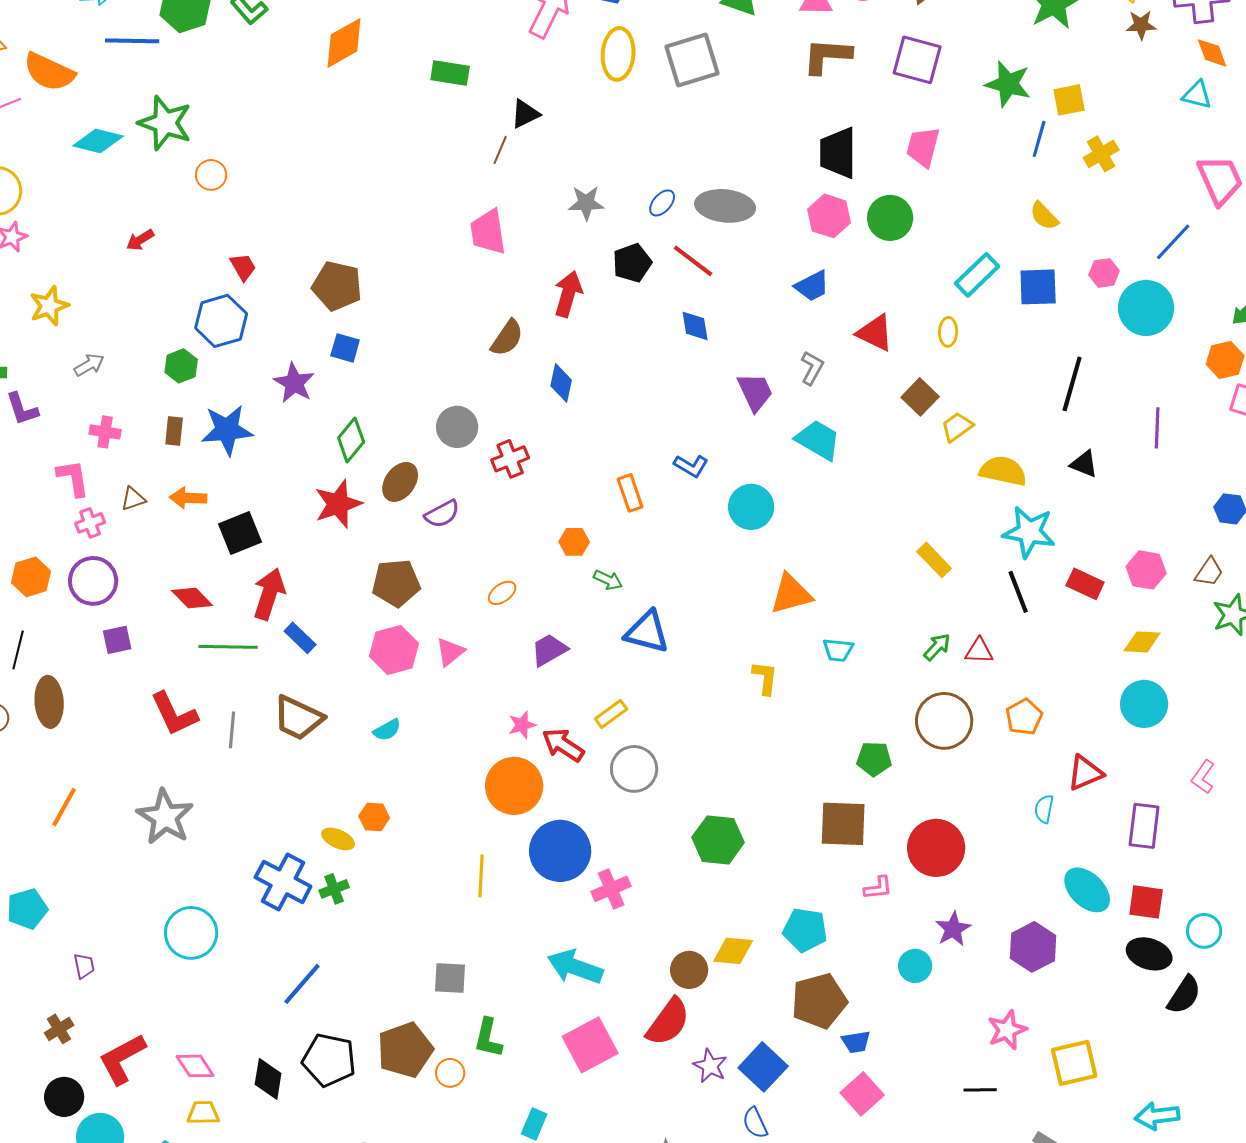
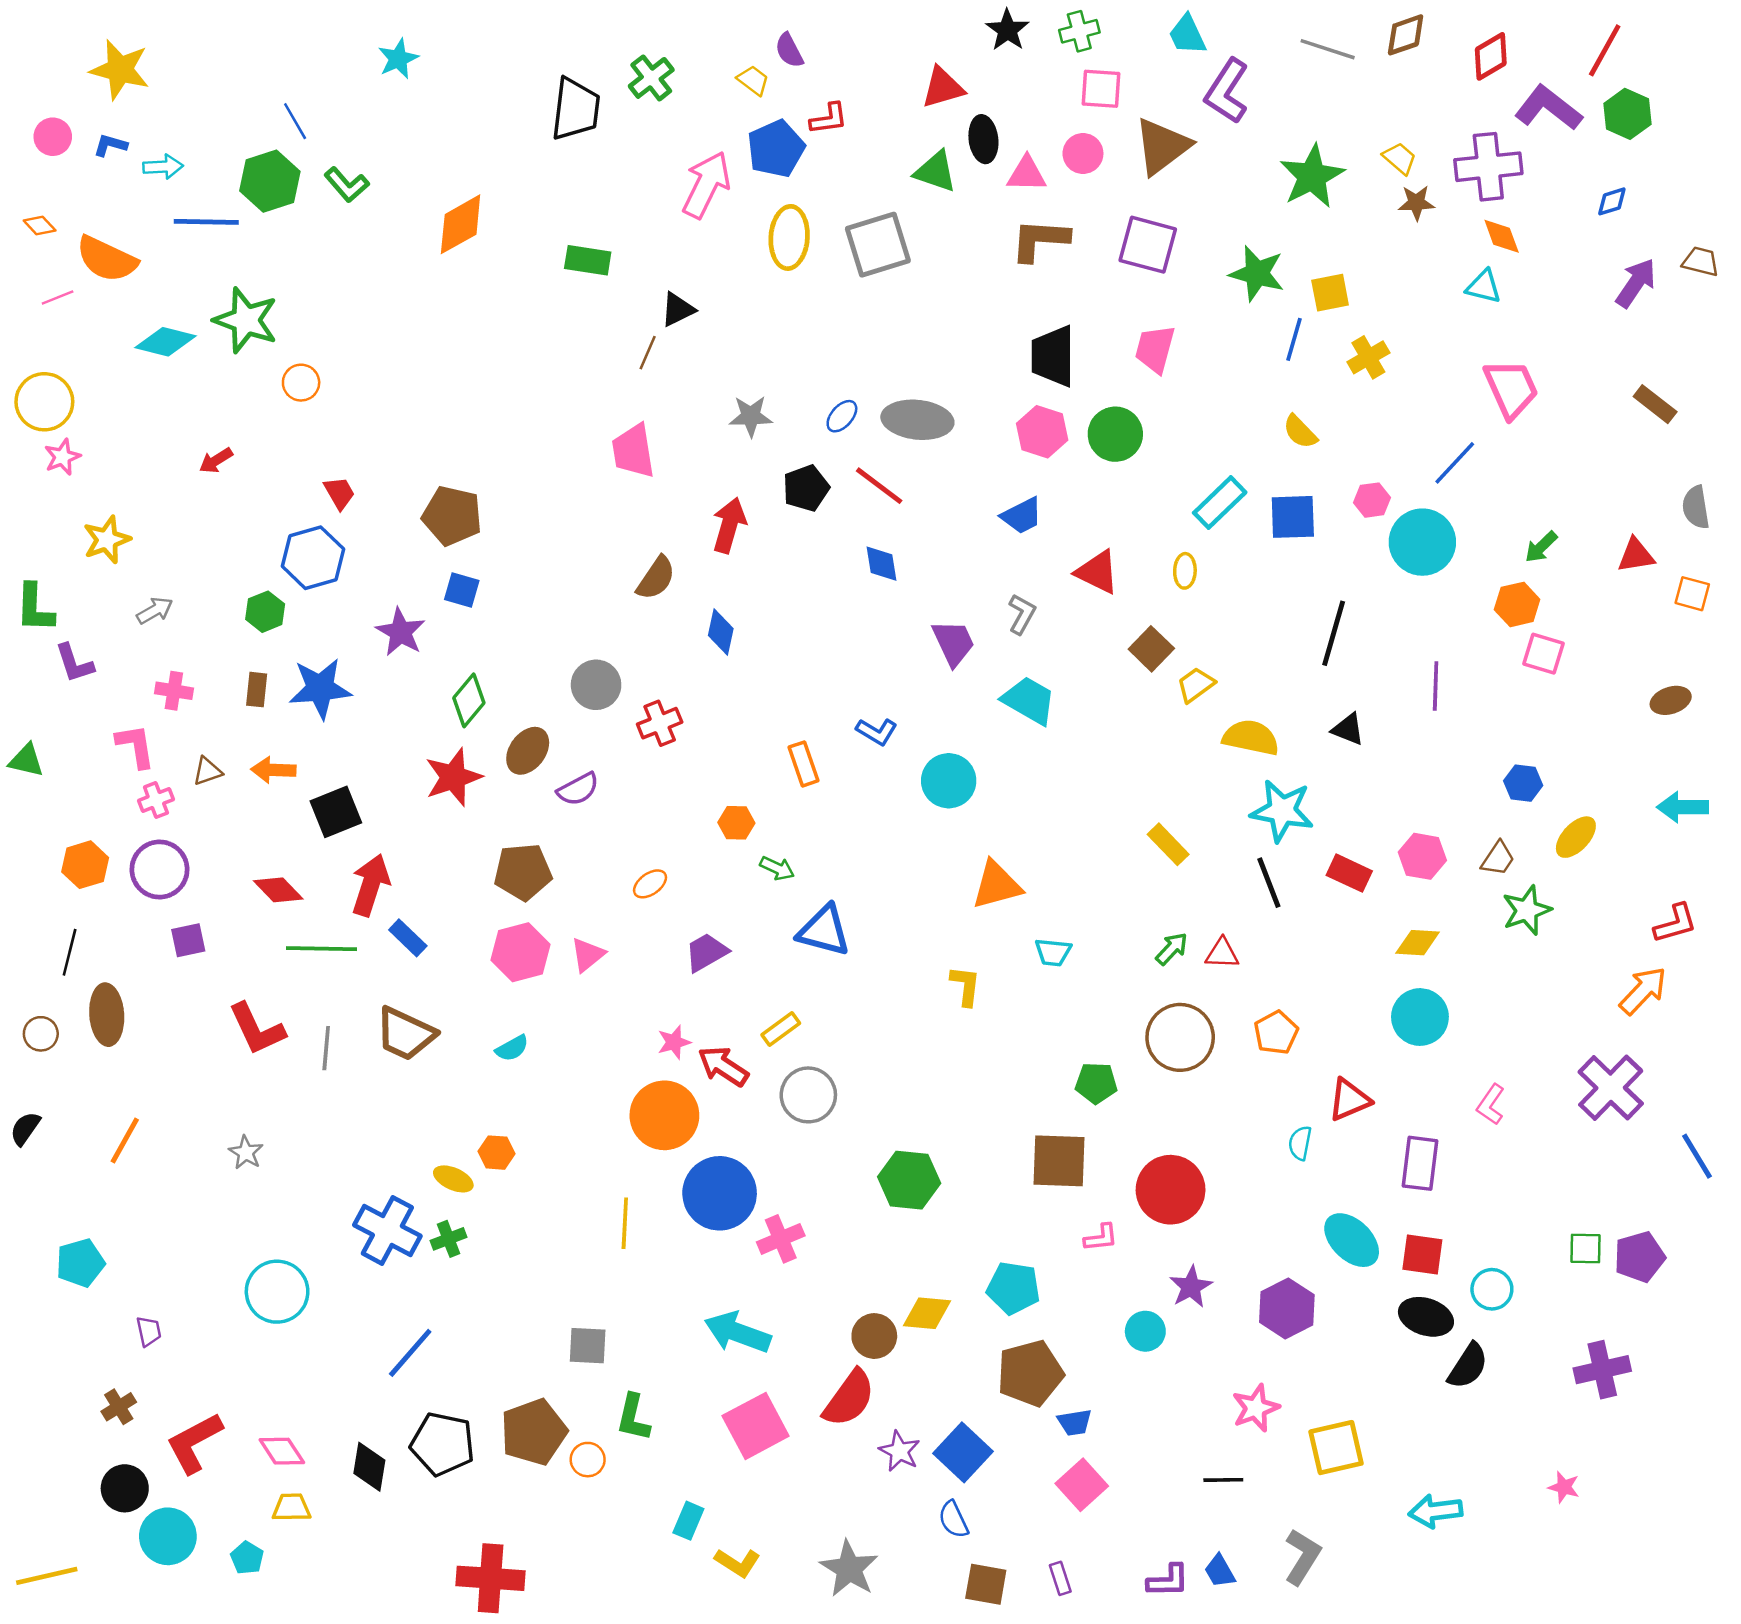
gray star: (165, 817) -> (246, 1153), size x0.5

